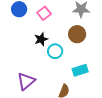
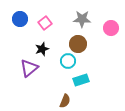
cyan circle: (55, 51) -> (68, 61), moved
purple triangle: (26, 81) -> (29, 68), moved

